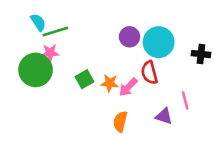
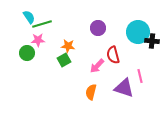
cyan circle: (159, 42) -> (138, 32), moved
green circle: (36, 70) -> (27, 53), size x0.6
orange star: (110, 83) -> (68, 46), moved
purple triangle: (164, 116) -> (124, 88), size x1.5

